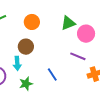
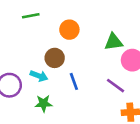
cyan arrow: (17, 63) -> (39, 76), turned -80
blue line: (52, 75) -> (74, 81), moved

